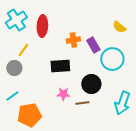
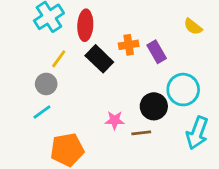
cyan circle: (112, 59) -> (183, 90), moved
black rectangle: (60, 66) -> (99, 59), moved, turned 48
cyan line: (12, 96) -> (42, 112), moved

